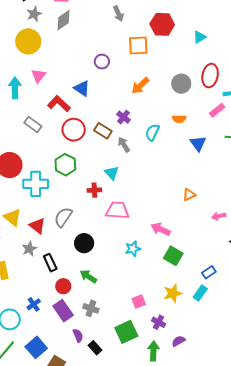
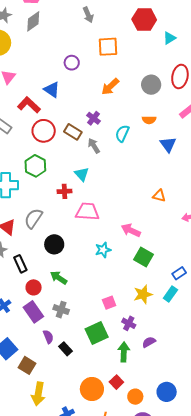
red hexagon: (162, 24) -> (144, 19), moved
orange triangle: (189, 195) -> (159, 196), turned 40

